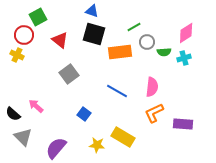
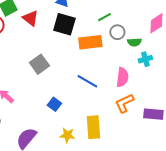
red triangle: (60, 40) -> (30, 18), moved
cyan cross: (184, 58) -> (145, 59), moved
yellow rectangle: (123, 137) -> (93, 127), turned 55

